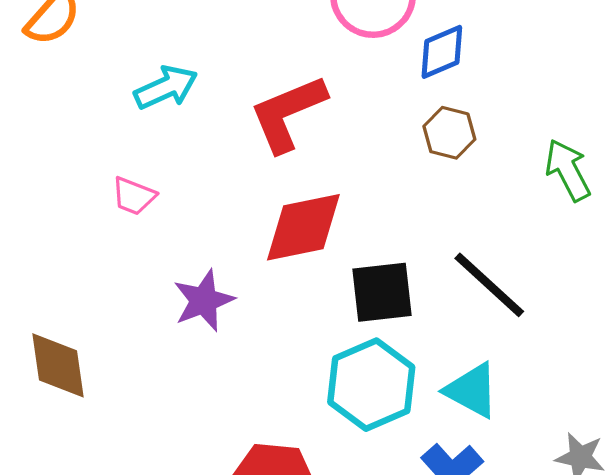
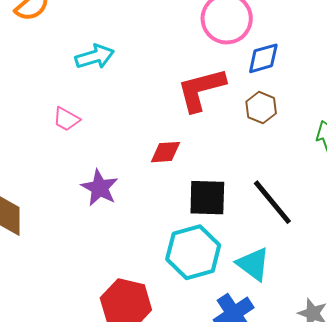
red L-shape: (288, 113) -> (201, 90), moved
red diamond: (303, 227) -> (166, 152), size x0.6
purple star: (204, 301) -> (100, 188), turned -30

